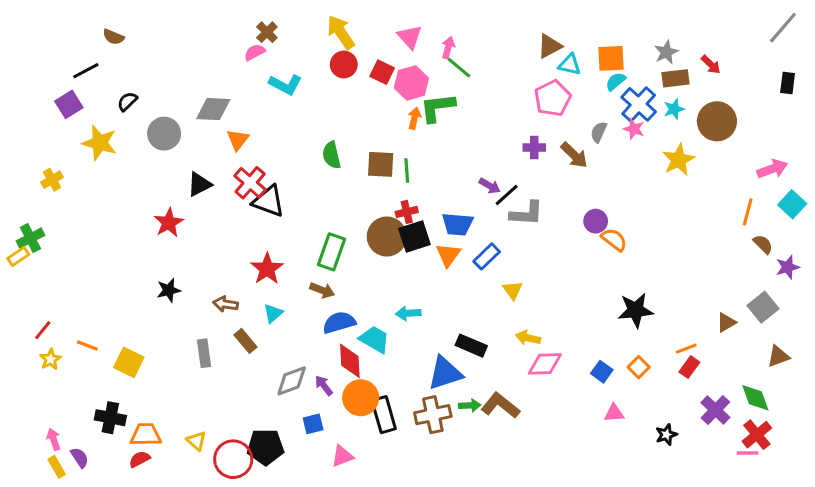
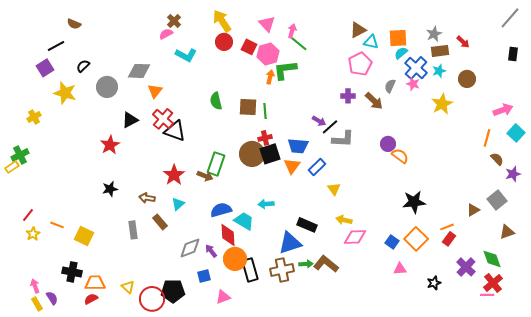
brown circle: (717, 121) -> (467, 79), size x0.7
brown arrow: (322, 290) -> (205, 176), moved
orange square: (639, 367) -> (416, 239), size x1.6

